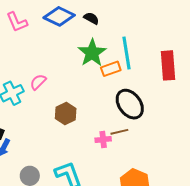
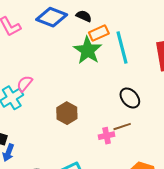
orange rectangle: (111, 69) -> (99, 33), moved
pink semicircle: (38, 82) -> (25, 84), moved
black ellipse: (130, 104) -> (130, 98), size x0.7

